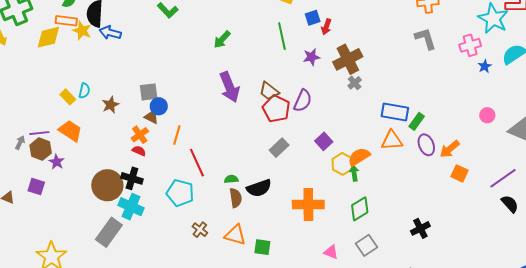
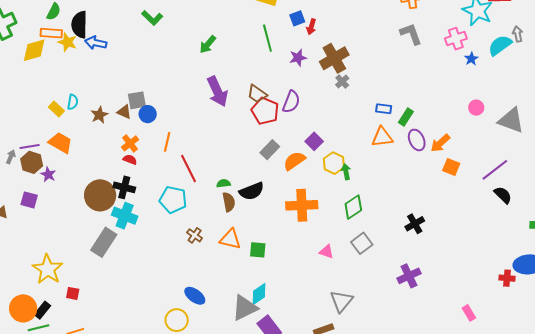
blue rectangle: (395, 112) -> (384, 109), size x0.6
brown triangle: (152, 117) -> (124, 112), moved
orange semicircle: (359, 157) -> (294, 161), moved

